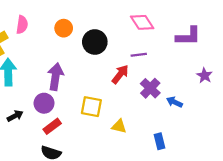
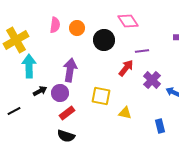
pink diamond: (142, 22) -> (128, 21), moved
pink semicircle: (22, 25) -> (55, 25), moved
black arrow: (15, 116) -> (40, 91), moved

